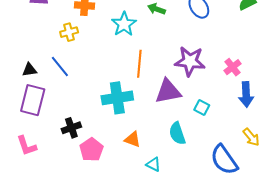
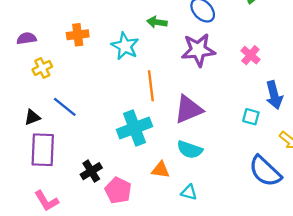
yellow cross: (69, 32) -> (42, 68), moved
purple star: (190, 61) -> (198, 50), moved
pink cross: (233, 67) -> (250, 55), moved
cyan square: (202, 108) -> (251, 117), moved
cyan semicircle: (177, 133) -> (190, 150), moved, turned -40

